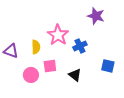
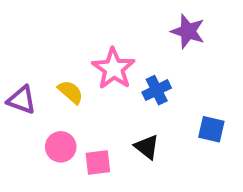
yellow semicircle: (36, 47) -> (70, 92), turned -48
pink square: (50, 66) -> (98, 163), moved

